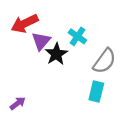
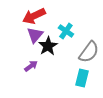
red arrow: (25, 23) -> (34, 16), moved
purple arrow: (18, 103) -> (31, 66), moved

